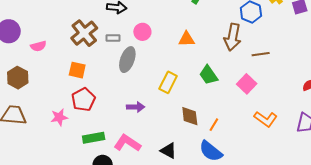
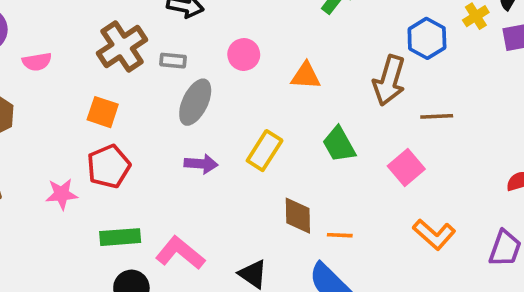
pink circle: (142, 32) -> (244, 55), moved
purple arrow: (136, 107) -> (201, 164), moved
orange line: (214, 125) -> (340, 235), turned 56

